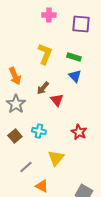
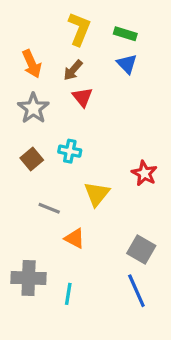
brown arrow: (43, 88) -> (73, 70), moved
red triangle: (57, 100) -> (82, 97), moved
red star: (79, 132) -> (144, 173), moved
gray line: (26, 167) -> (49, 208), turned 64

